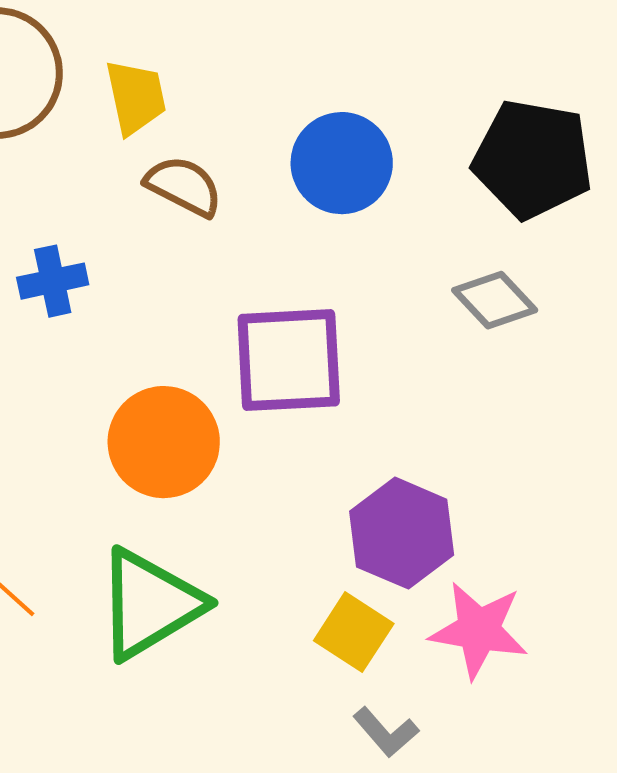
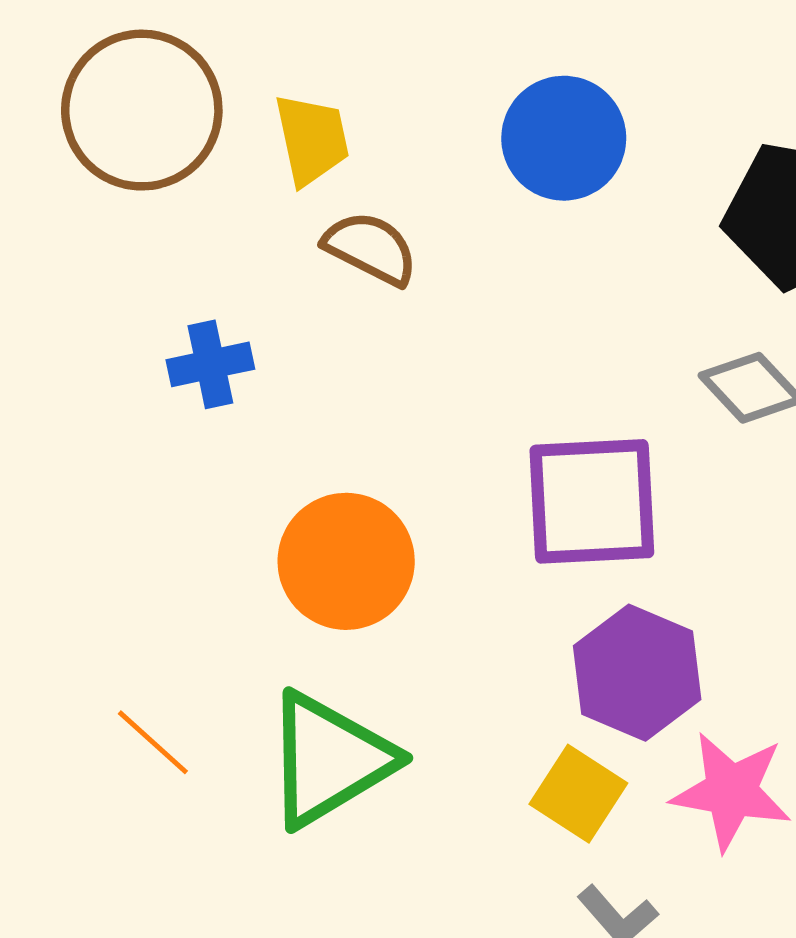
blue circle: (342, 163) -> (564, 138), moved
purple square: (289, 360) -> (592, 501), moved

